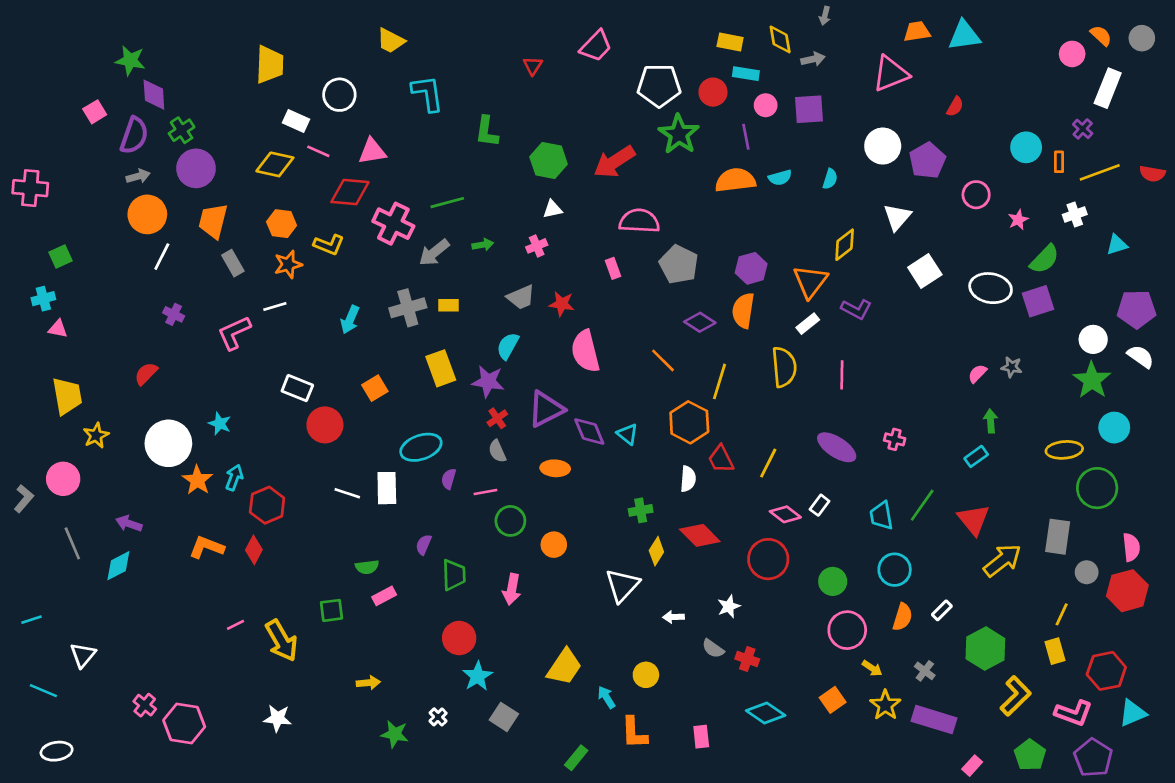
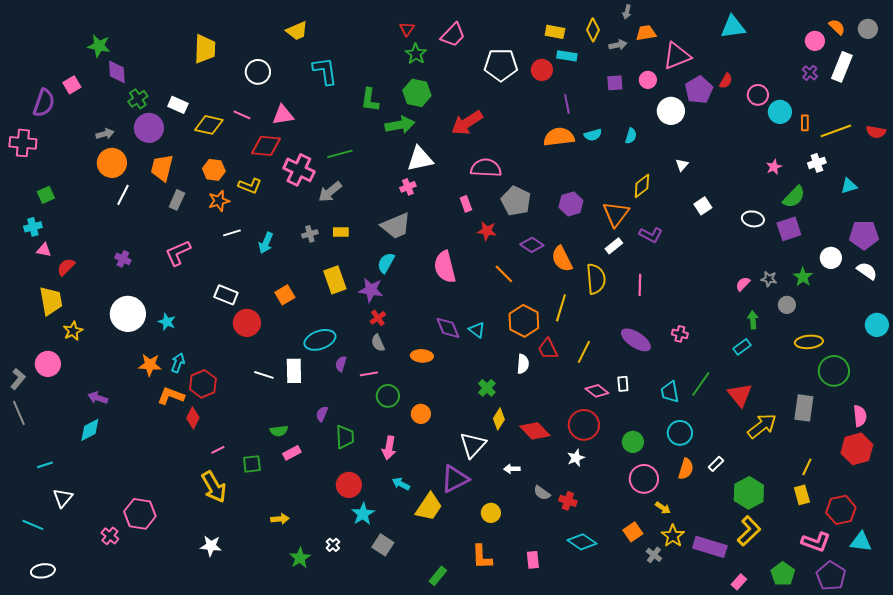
orange trapezoid: (917, 32) -> (646, 33), moved
yellow diamond: (780, 39) -> (593, 30), turned 35
yellow trapezoid: (391, 41) -> (297, 31), turned -50
red triangle: (533, 66) -> (407, 29), moved
pink circle: (766, 105) -> (648, 80), moved
purple square: (809, 109) -> (615, 83), size x0.7
white rectangle: (296, 121) -> (178, 105), moved
purple cross: (1083, 129) -> (810, 73), moved
green star: (679, 134) -> (416, 54), moved, size x0.7
purple semicircle: (134, 135) -> (44, 103), moved
green hexagon: (549, 160) -> (417, 93), moved
purple pentagon: (927, 160) -> (699, 90), moved
pink circle: (976, 195) -> (758, 95), moved
white triangle: (553, 209) -> (420, 159), size x1.8
white triangle: (897, 217) -> (682, 165), size x0.6
green arrow: (483, 245) -> (400, 125), moved, size x1.8
gray rectangle: (233, 263) -> (177, 200), turned 54
white square: (925, 271) -> (703, 206), size x0.7
white ellipse: (991, 288) -> (753, 219), size x0.7
gray trapezoid: (521, 297) -> (396, 226), size x1.4
red star: (562, 304) -> (487, 231), moved
white line: (275, 307) -> (232, 233), moved
gray cross: (408, 308) -> (310, 234), size x0.6
orange semicircle: (743, 310) -> (562, 259), moved, turned -36
purple cross: (174, 314) -> (123, 259), moved
red semicircle: (146, 374) -> (66, 267), moved
green star: (1092, 380) -> (803, 277), moved, size x0.7
yellow line: (720, 381) -> (561, 308), moved
purple triangle: (546, 409) -> (455, 479), moved
cyan circle: (1114, 428) -> (877, 325), moved
white circle: (168, 443) -> (128, 314), moved
orange star: (197, 480) -> (150, 365), turned -30
white rectangle: (820, 505) -> (623, 384), turned -42
green cross: (641, 510) -> (487, 388), turned -36
red diamond: (700, 535) -> (535, 431), moved
gray line: (72, 543) -> (19, 413), moved
orange L-shape: (207, 547) -> (171, 396), moved
gray circle: (1087, 572) -> (787, 305), moved
white star: (729, 606) -> (576, 458), moved
cyan line: (32, 620) -> (45, 465), moved
pink line: (235, 625) -> (218, 450), moved
gray cross: (925, 671) -> (654, 555), moved
yellow L-shape: (1016, 696) -> (749, 531), moved
cyan arrow: (606, 697) -> (401, 484), moved, turned -30
cyan triangle: (1133, 713) -> (861, 542), turned 30
pink hexagon: (184, 724) -> (140, 514), moved
green star: (395, 734) -> (300, 558), turned 30

